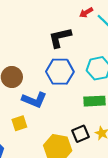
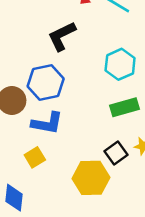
blue hexagon: (60, 72) -> (46, 83), moved

